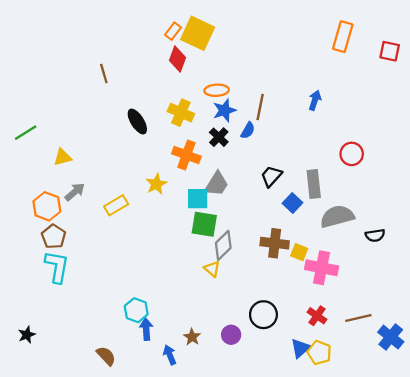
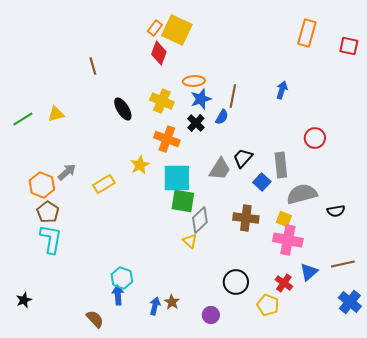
yellow triangle: (63, 157) -> (56, 114), moved
gray trapezoid: (217, 184) -> (220, 169), moved
cyan square: (198, 199) -> (177, 178), size x1.4
yellow square: (299, 252) -> (284, 219), moved
brown line: (358, 318) -> (343, 264), moved
blue arrow: (146, 329) -> (118, 295), moved
purple circle: (231, 335) -> (211, 315), moved
blue triangle: (300, 348) -> (309, 272), moved
yellow pentagon: (319, 353) -> (268, 305), moved
blue arrow: (170, 355) -> (155, 306), moved, turned 36

